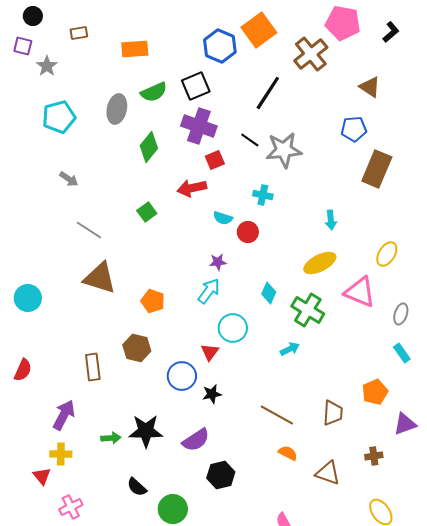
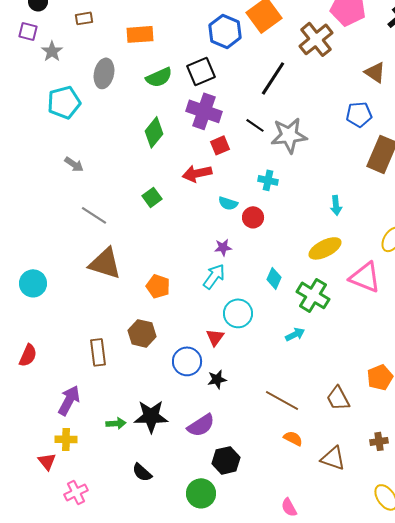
gray ellipse: (117, 109) -> (104, 73), moved
brown trapezoid: (333, 413) -> (338, 398), turned 148
green circle: (173, 509) -> (201, 493), moved

